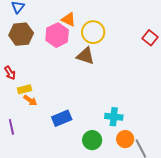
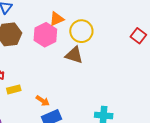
orange triangle: (68, 19) -> (57, 19), turned -49
orange arrow: (30, 100) -> (43, 101), moved

